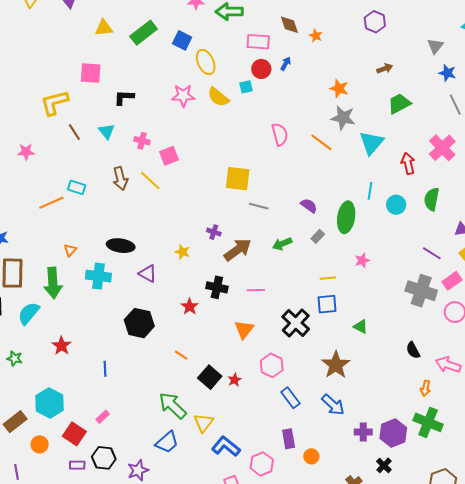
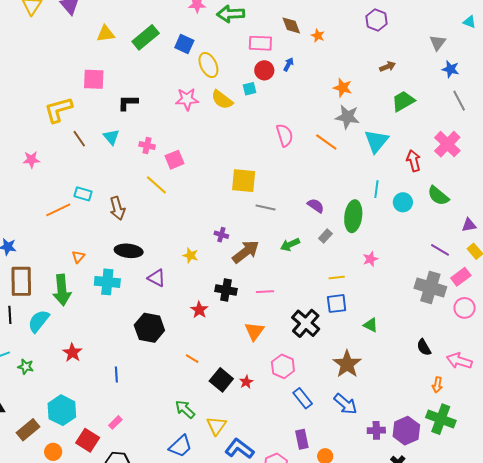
brown arrow: (120, 178) -> (117, 208), moved
green semicircle: (432, 199) -> (438, 196), turned -60
green arrow: (173, 406) -> (185, 409), size x0.7

